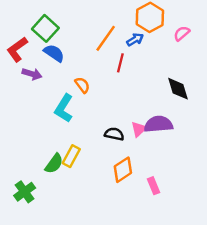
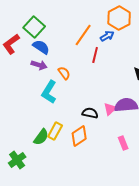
purple arrow: (32, 74) -> (39, 65), moved
orange diamond: (123, 170) -> (79, 136), moved
pink rectangle: (154, 186) -> (123, 143), moved

